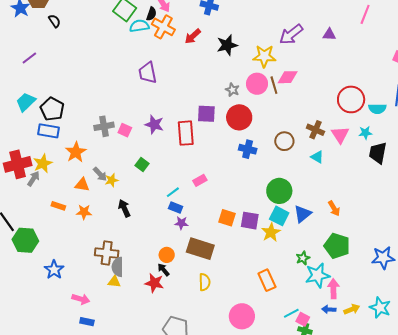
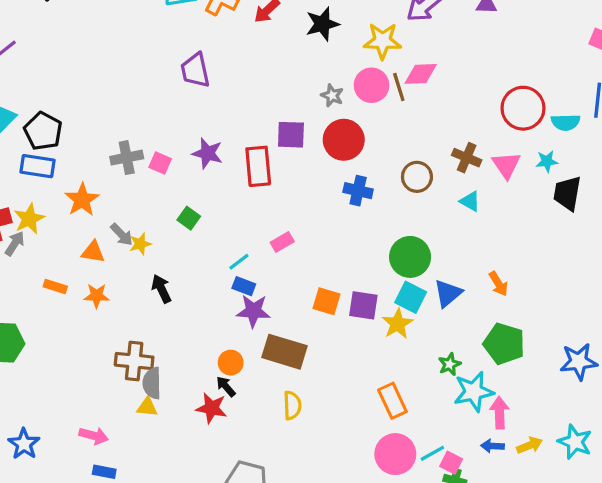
purple star: (181, 223) -> (253, 311), size x1.5
blue star: (54, 270) -> (24, 444), moved
pink circle: (242, 316) -> (395, 454), moved

